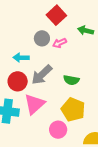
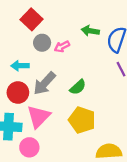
red square: (56, 15) -> (32, 19), moved
green semicircle: (71, 80) -> (78, 87), turned -49
pink circle: (58, 130) -> (29, 147), moved

